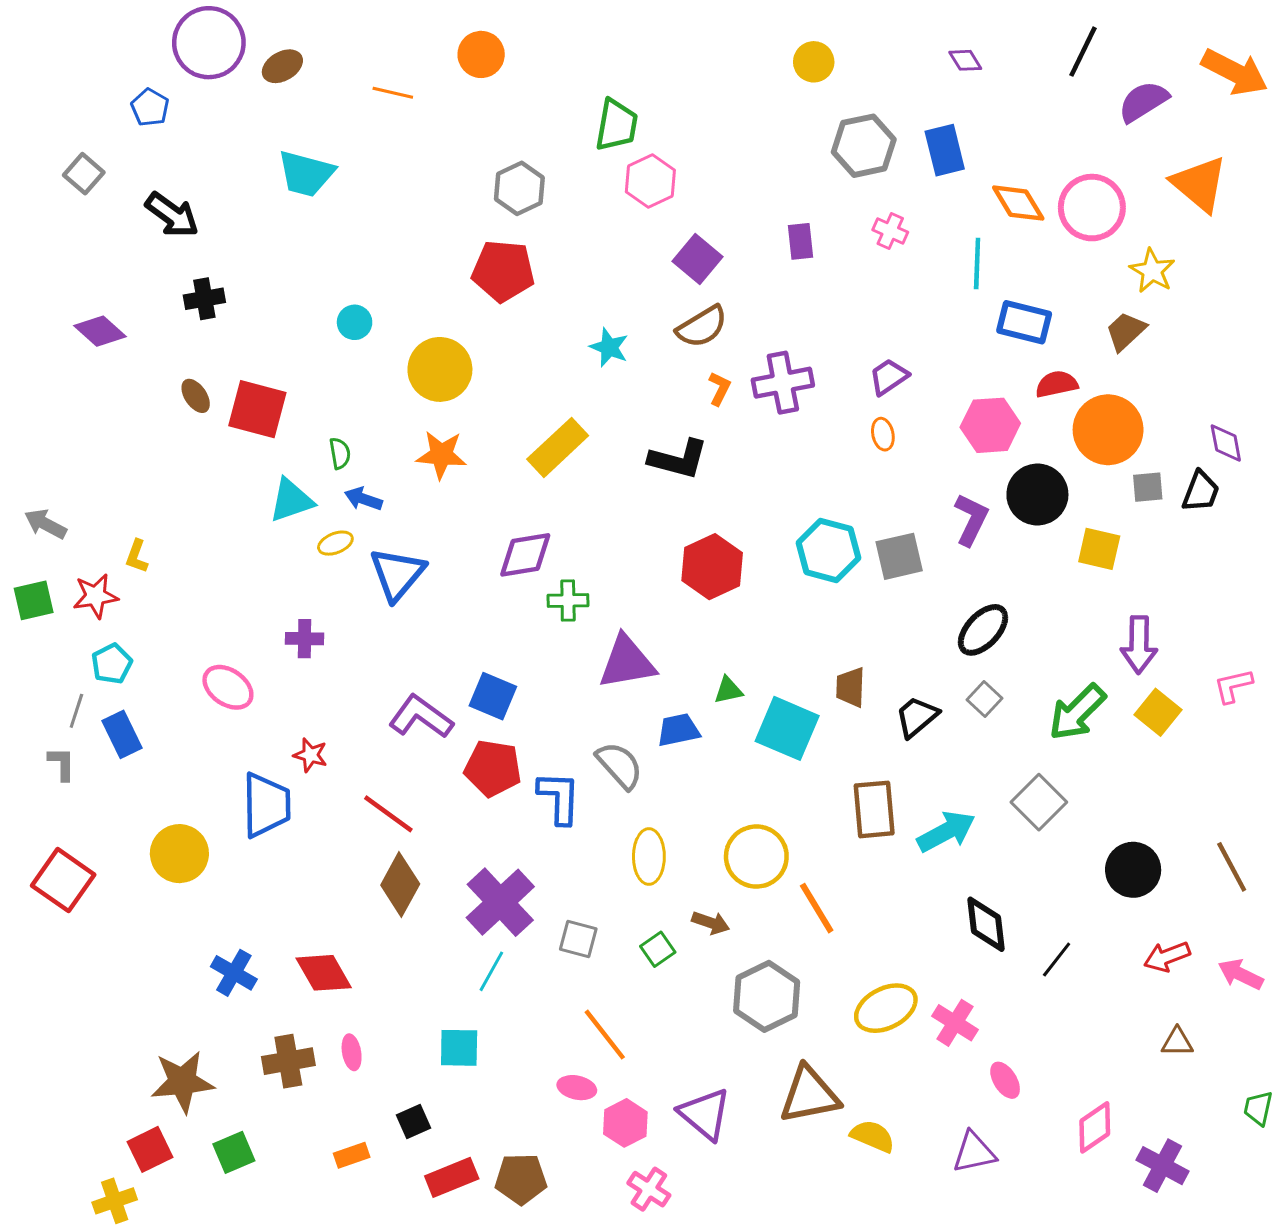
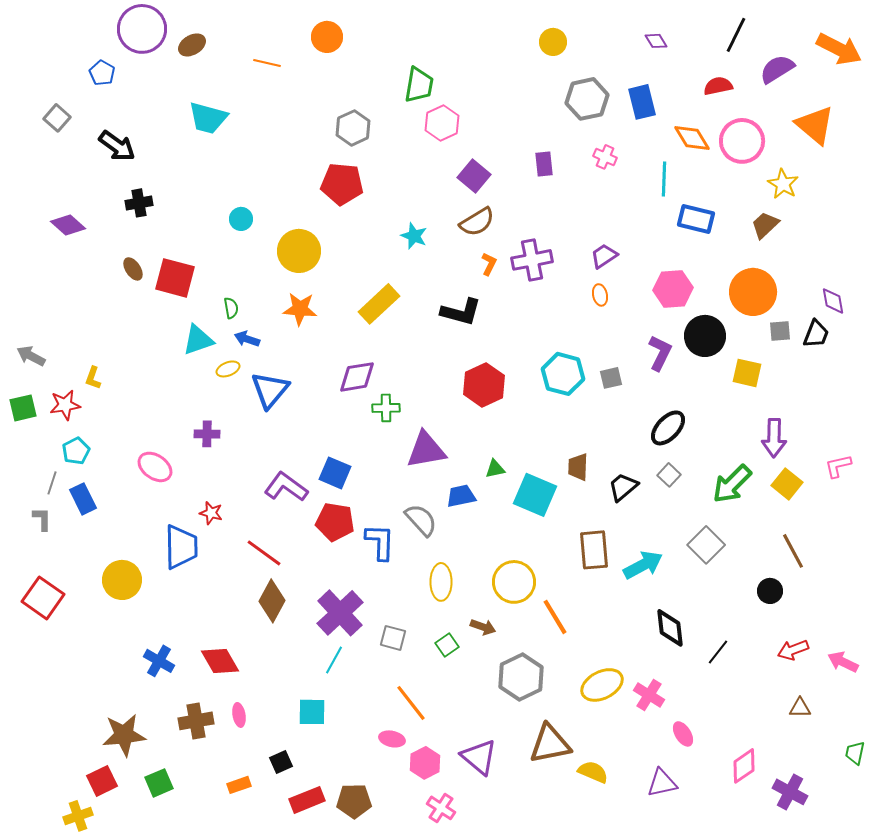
red semicircle: (1057, 384) -> (718, 86), moved
gray square: (899, 556) -> (611, 378), size x0.7
brown line: (1232, 867) -> (793, 551), moved
black circle: (1133, 870) -> (770, 591), size x0.7

